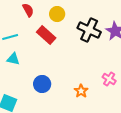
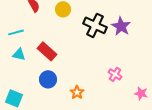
red rectangle: (46, 35) -> (47, 51), moved
orange star: (81, 91) -> (77, 92), moved

